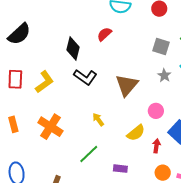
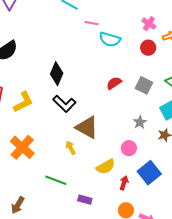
red semicircle: (104, 34) -> (114, 83), moved
gray star: (164, 75) -> (140, 122), moved
brown triangle: (127, 85) -> (87, 127), moved, turned -50
green line: (89, 154) -> (56, 180), turned 55

